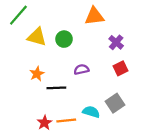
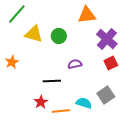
purple cross: (116, 42) -> (107, 39), size x1.5
orange star: (37, 74) -> (12, 62), moved
red star: (45, 123) -> (41, 102), moved

